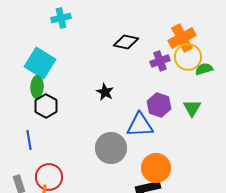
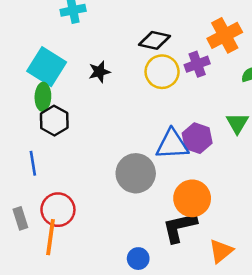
yellow circle: (188, 57) -> (162, 72), moved
black star: (105, 92) -> (99, 72), moved, turned 30
purple hexagon: (159, 105) -> (197, 138), moved

